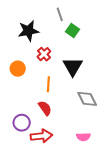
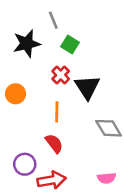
gray line: (60, 14) -> (53, 20), moved
green square: (72, 31) -> (70, 45), moved
red cross: (44, 54) -> (61, 75), moved

